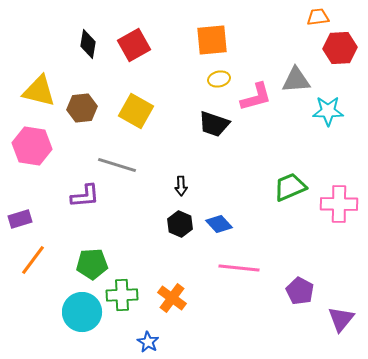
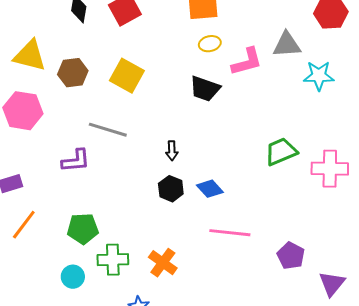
cyan circle: (82, 312) -> (73, 277), size x0.6

